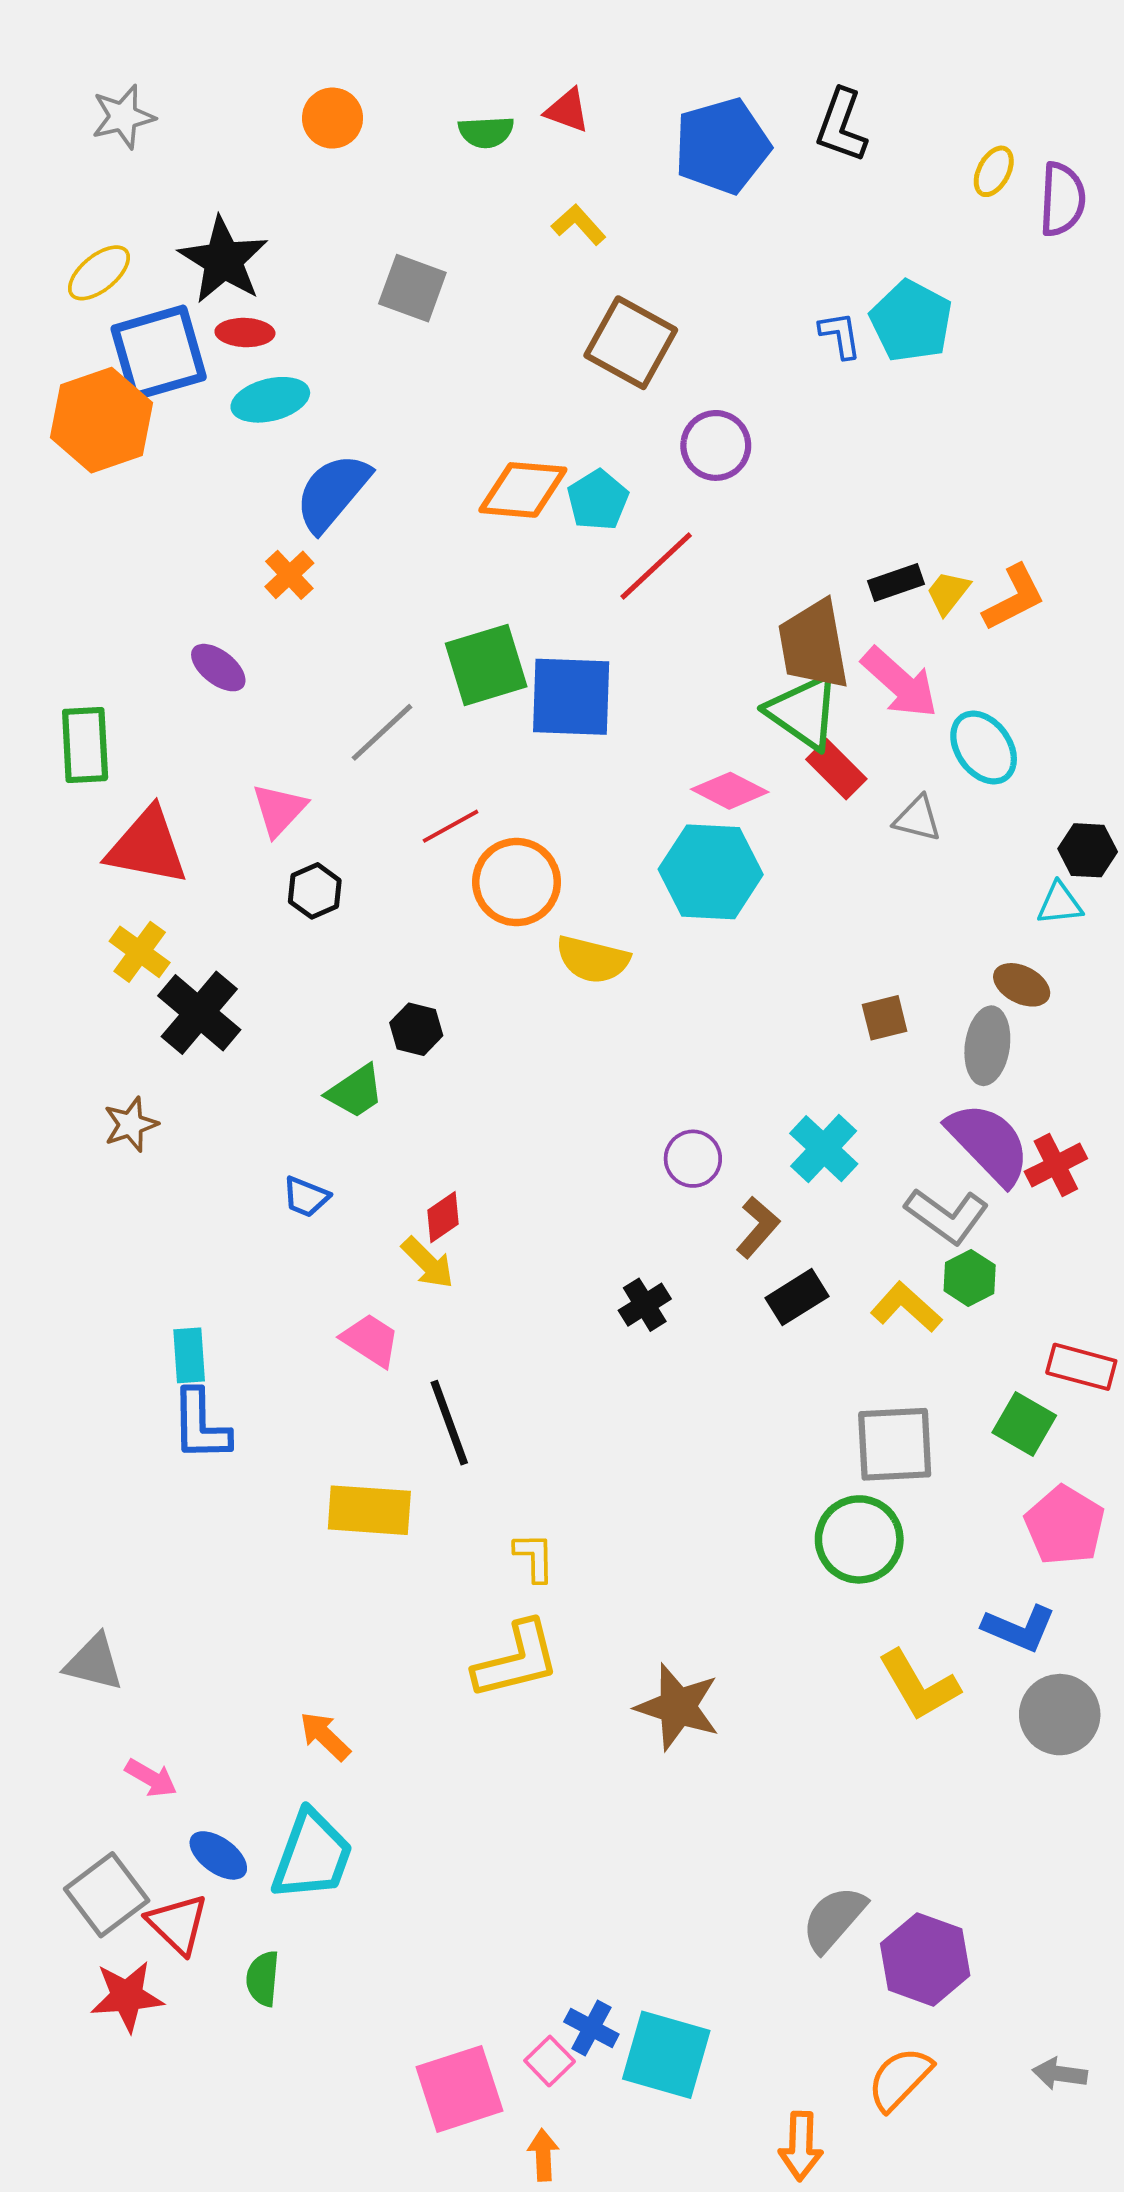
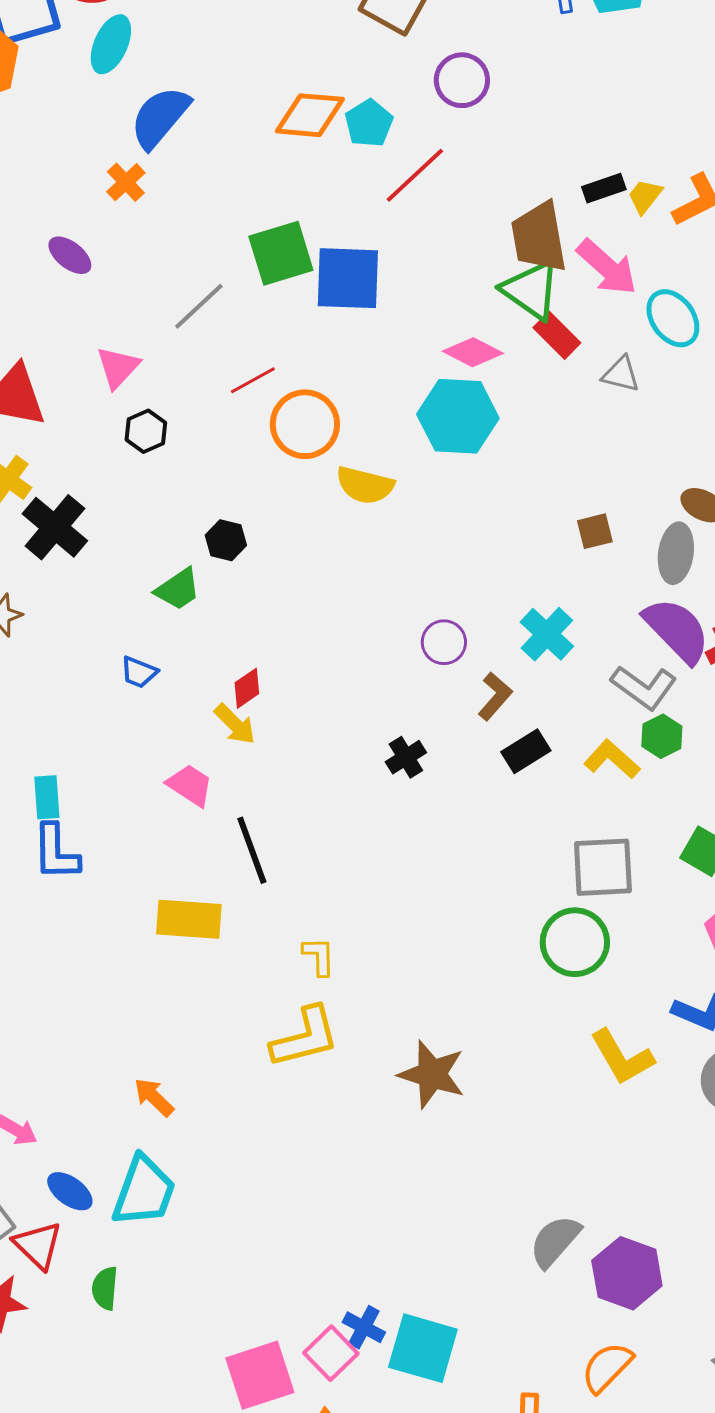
cyan ellipse: (270, 400) -> (111, 44), turned -52
pink square: (550, 2061) -> (331, 1353), size x1.4

